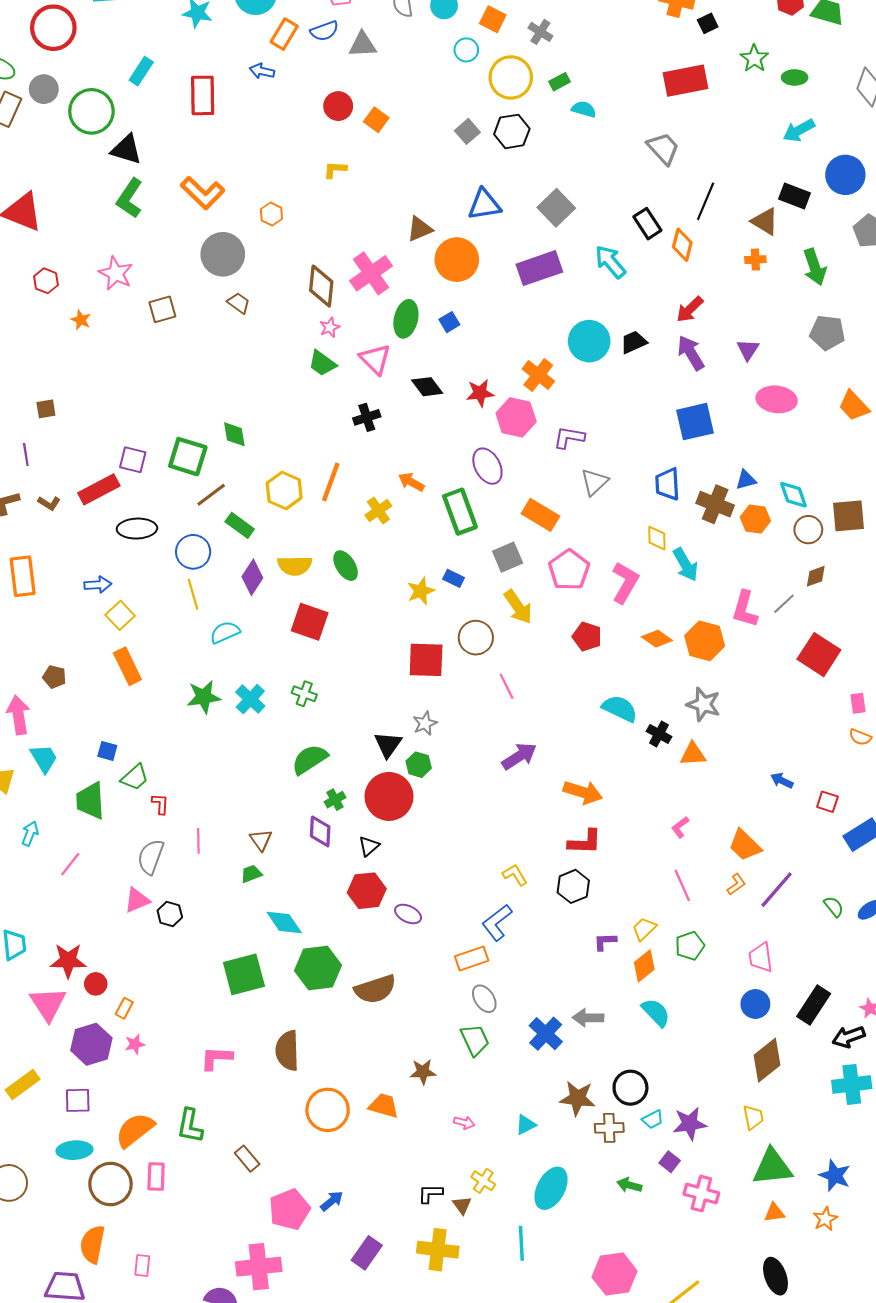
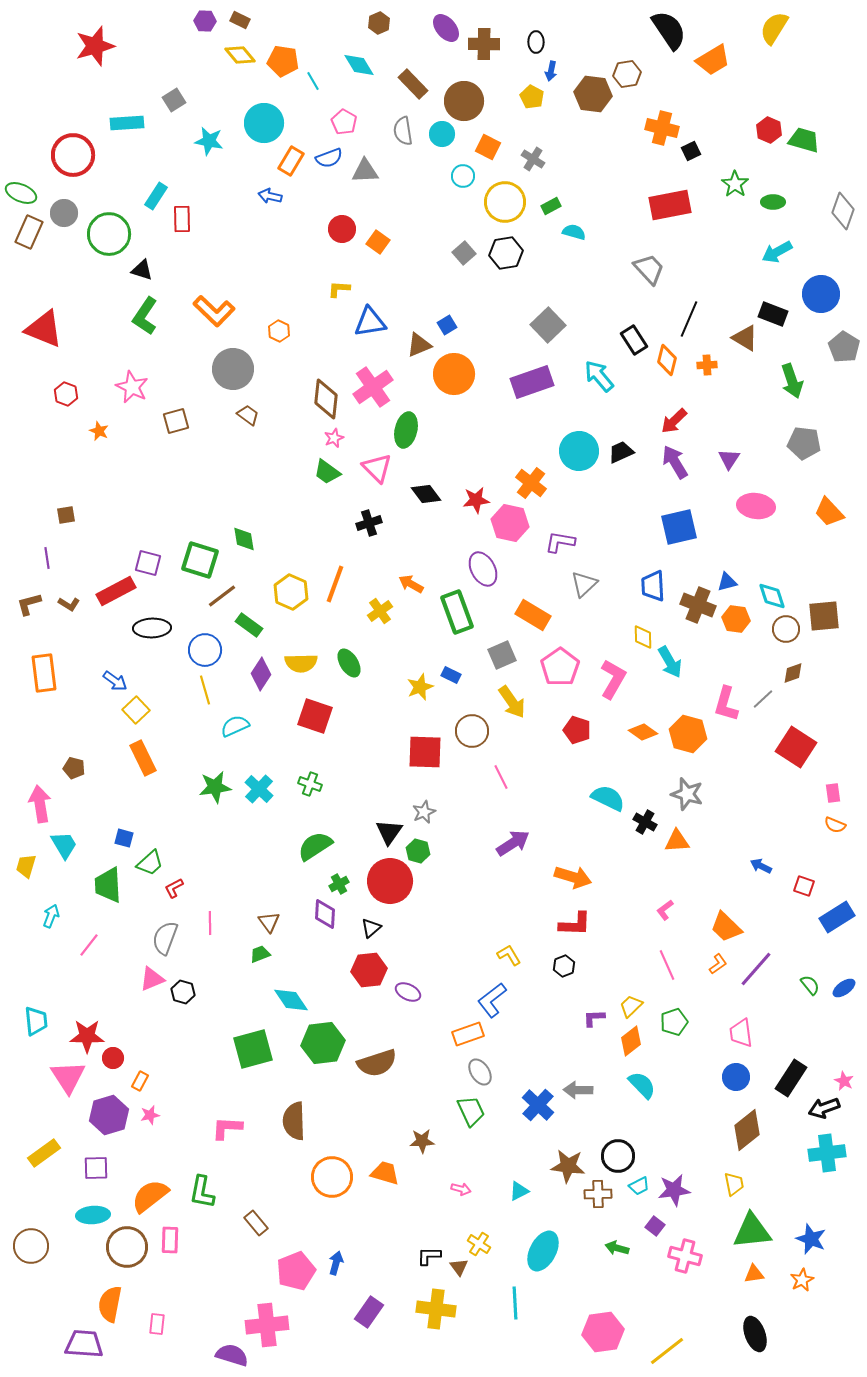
red rectangle: (203, 95) -> (182, 219), moved, size x0.7
black triangle: (126, 149) -> (142, 270), size x0.7
blue triangle: (484, 205) -> (370, 322), moved
orange cross: (755, 260) -> (707, 365), moved
blue square: (449, 322) -> (447, 325), moved
blue arrow: (98, 585) -> (115, 681), turned 40
red L-shape: (160, 804) -> (174, 888), turned -120
black hexagon: (573, 886) -> (564, 966), size x0.7
blue arrow: (332, 1201) -> (336, 1263), turned -35

